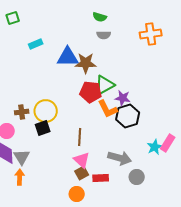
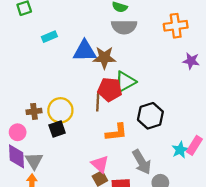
gray semicircle: (104, 35) -> (124, 27), size x1.6
purple star: (123, 98) -> (191, 61), moved
orange L-shape: (108, 109) -> (116, 132), moved, turned -70
brown line: (80, 137) -> (98, 102), moved
gray arrow: (120, 158) -> (142, 162), turned 45

